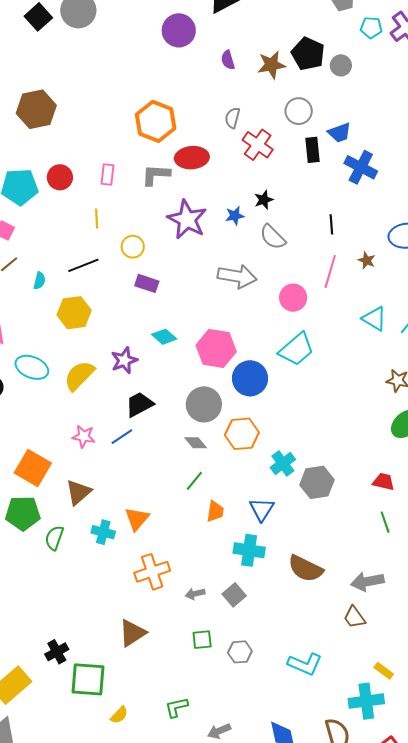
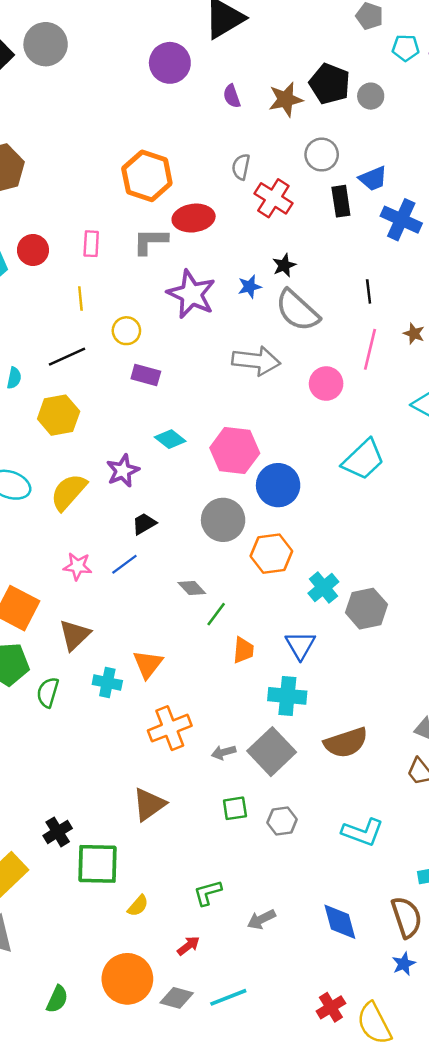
gray semicircle: (273, 237) -> (297, 310), size x1.4
cyan trapezoid: (296, 349) -> (363, 460), moved
black trapezoid: (139, 404) -> (144, 524), size x0.7
gray diamond: (196, 443) -> (192, 588), moved
brown semicircle: (305, 569) -> (346, 743), moved, turned -42
gray square: (234, 595) -> (272, 752), size x1.6

